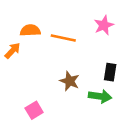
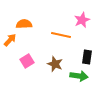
orange line: (63, 38) -> (61, 35), moved
pink square: (34, 110) -> (27, 61), moved

